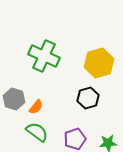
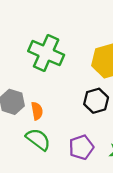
orange semicircle: (36, 107) -> (37, 111), turned -49

